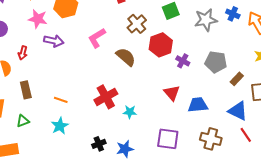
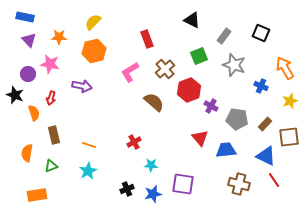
blue cross: (233, 14) -> (261, 86), moved
pink star: (38, 19) -> (50, 64), moved
gray star: (206, 20) -> (234, 65), turned 30
pink L-shape: (97, 38) -> (130, 72), moved
gray pentagon: (216, 62) -> (237, 119), moved
red cross: (106, 97) -> (134, 142), size x0.6
cyan star: (130, 112) -> (151, 165), moved
purple square: (168, 139) -> (183, 184), moved

